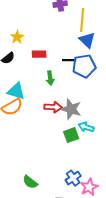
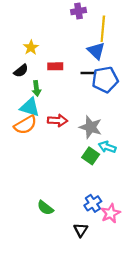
blue triangle: (87, 40) -> (96, 51), moved
green arrow: (50, 78) -> (36, 88), moved
red arrow: (53, 107) -> (57, 120), moved
green square: (71, 135) -> (91, 156), turned -35

